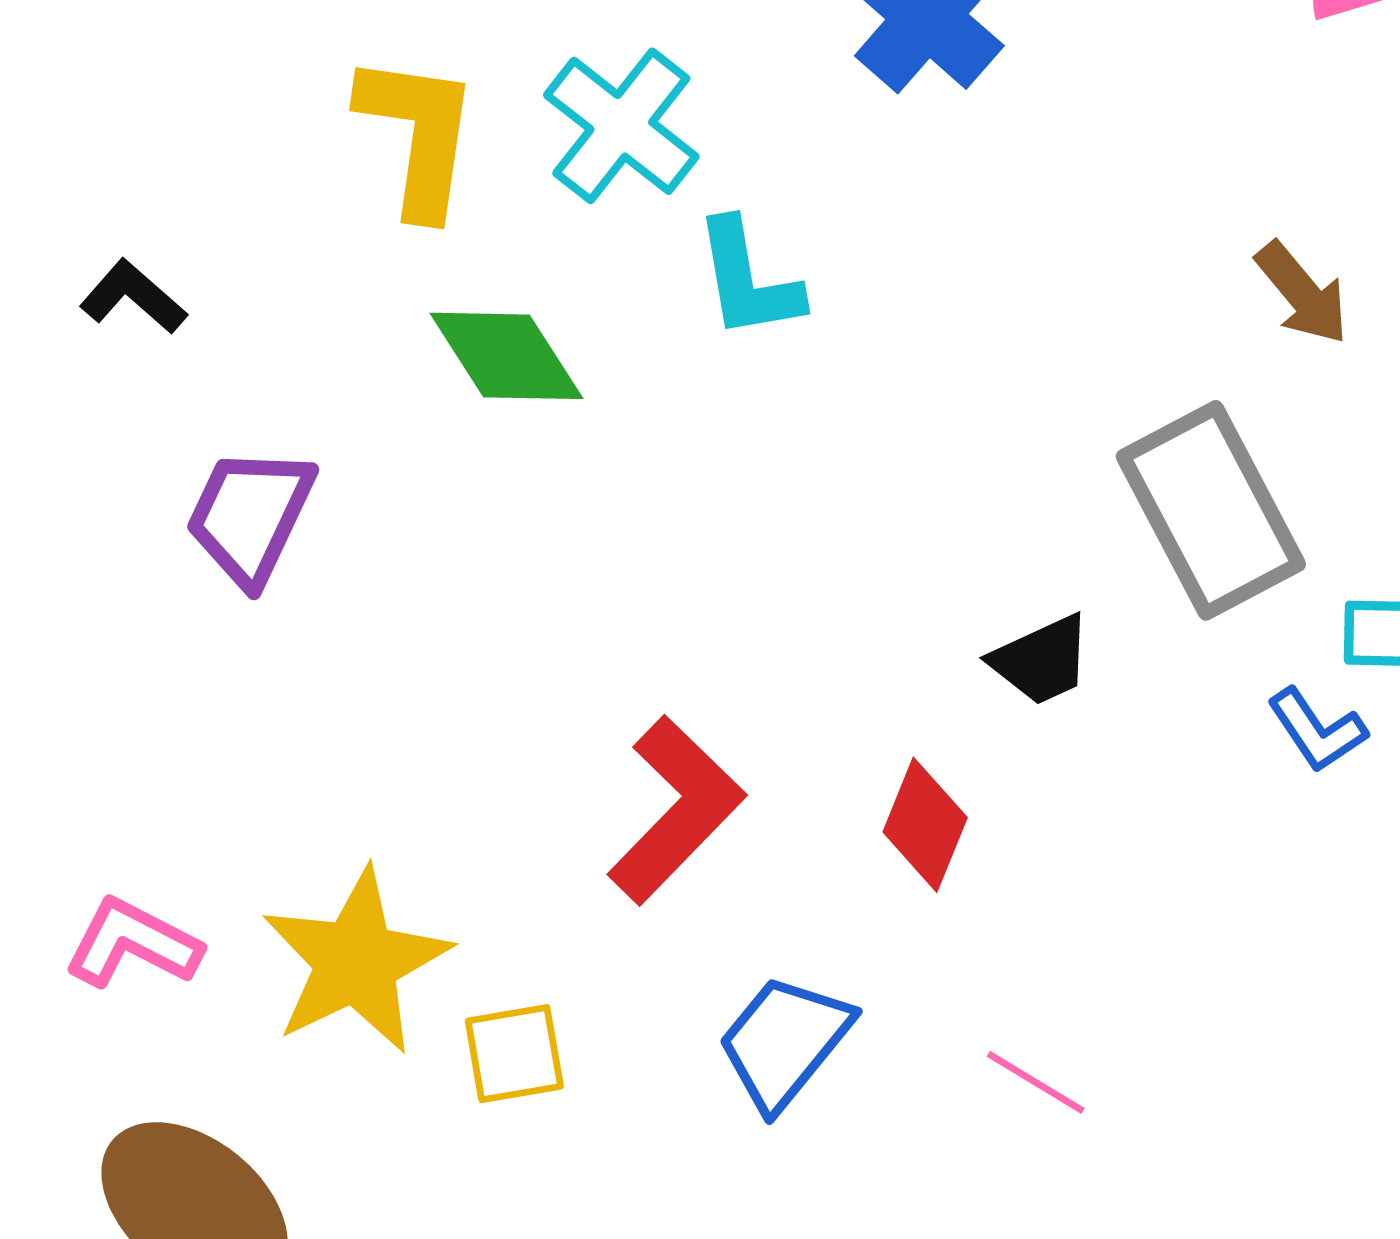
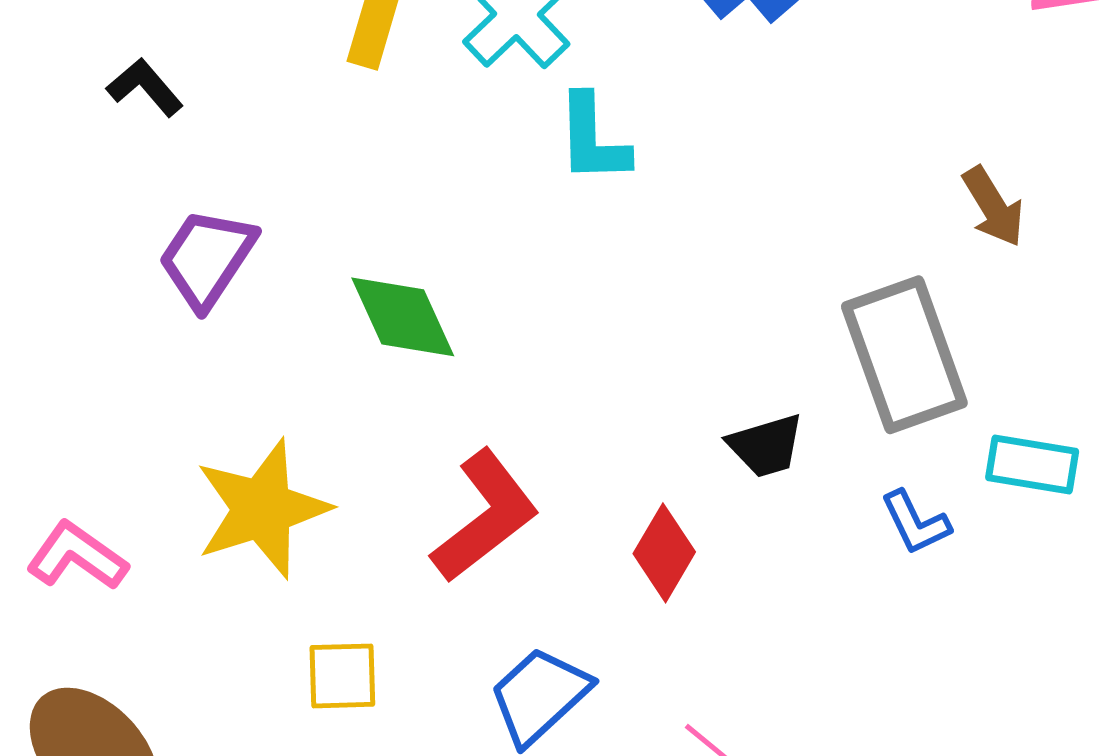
green diamond: (506, 356) -> (403, 317), moved
blue L-shape: (1317, 730) -> (915, 523), moved
yellow star: (356, 961) -> (262, 509), moved

